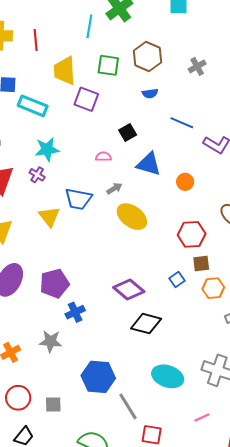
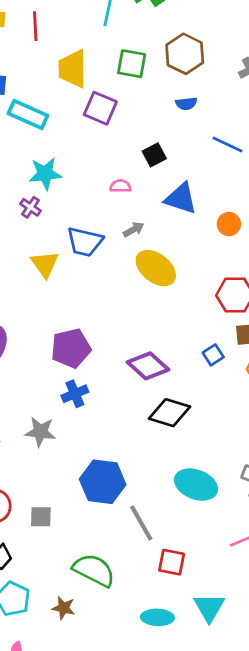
purple pentagon: (54, 283) -> (71, 348), moved

